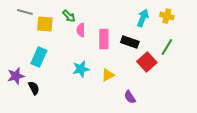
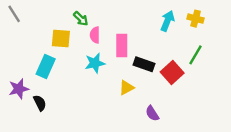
gray line: (25, 12) -> (14, 14), moved, turned 42
yellow square: (45, 24) -> (61, 38), moved
black rectangle: (130, 42) -> (144, 64), moved
cyan star: (81, 69) -> (95, 63), moved

